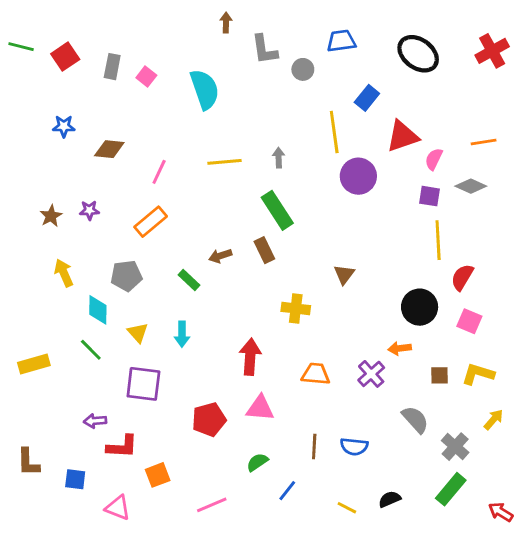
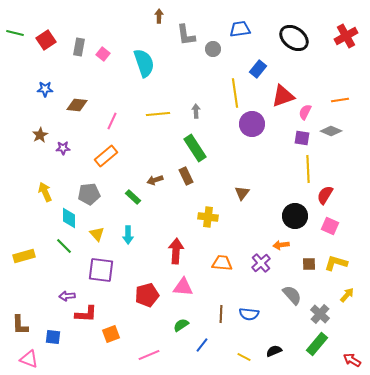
brown star: (51, 216) -> (40, 135), moved
pink triangle: (118, 508) -> (29, 359), moved

